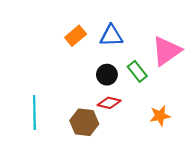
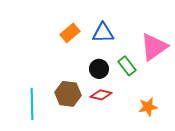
brown hexagon: (84, 122) -> (68, 94), moved

